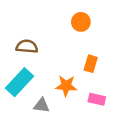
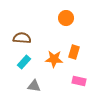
cyan rectangle: (19, 82) -> (24, 62), moved, size x0.6
orange star: (66, 86) -> (54, 59), moved

